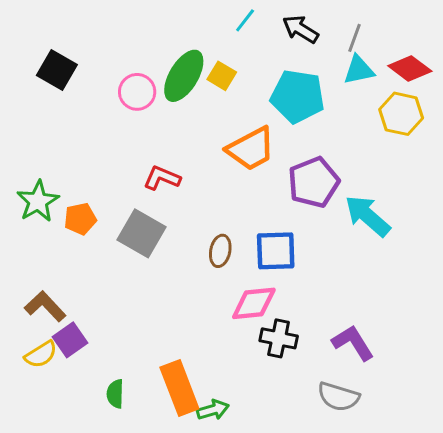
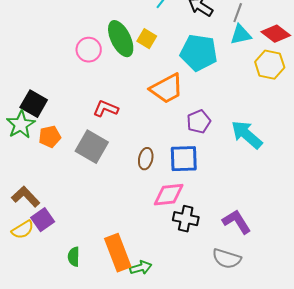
black square: (57, 70) -> (34, 104), moved
green ellipse: (184, 76) -> (121, 39), turned -57
purple pentagon: (314, 182) -> (199, 122), moved, size x0.7

